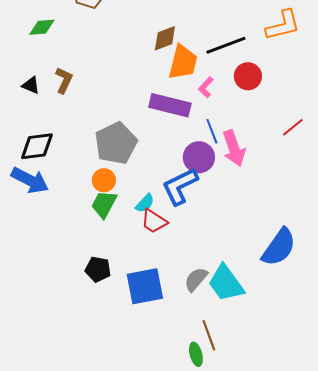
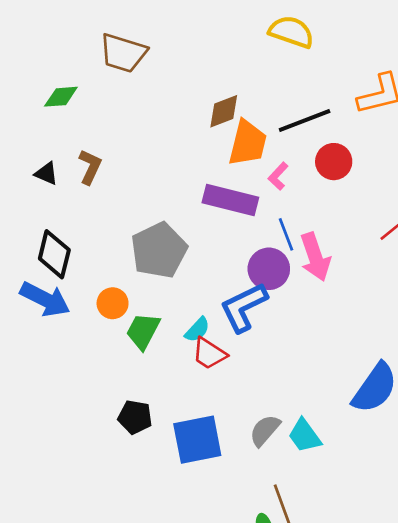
black diamond: (37, 146) -> (54, 254), turned -69
orange circle: (104, 180) -> (113, 303), moved
cyan trapezoid: (226, 283) -> (305, 436), size x0.7

